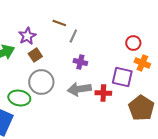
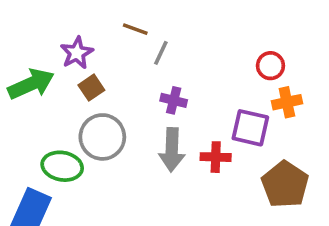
orange cross: (142, 63) -> (287, 102), turned -35
gray arrow: (79, 89) -> (172, 150), turned -80

